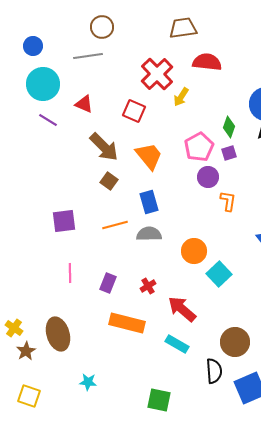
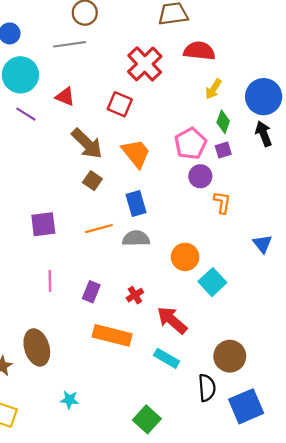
yellow arrow: (181, 97) -> (213, 89), moved
green square: (159, 400) -> (147, 419), turned 30

